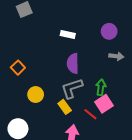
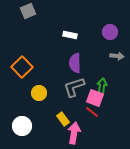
orange square: (18, 68) -> (22, 67), size x1.5
pink square: (104, 104) -> (95, 98), moved, turned -36
yellow rectangle: (65, 107) -> (63, 119), moved

